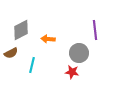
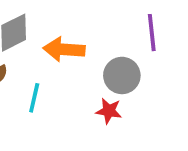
orange arrow: (48, 39) -> (64, 49), size x1.5

